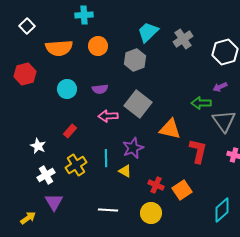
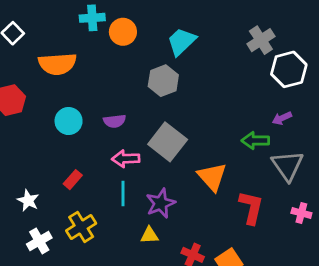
gray cross: (183, 39) -> (261, 40), moved
orange circle: (98, 46) -> (123, 32), moved
orange triangle: (170, 129) -> (212, 177), turned 35
cyan line: (106, 158) -> (123, 194), moved
yellow triangle: (125, 171) -> (149, 235), turned -32

